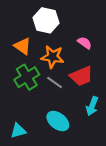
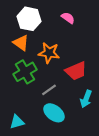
white hexagon: (46, 20) -> (29, 19), moved
pink semicircle: (85, 43) -> (68, 18), moved
gray line: (55, 82) -> (49, 90), moved, turned -70

